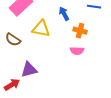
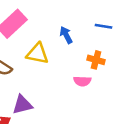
orange cross: (80, 31) -> (96, 60), moved

